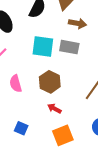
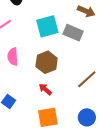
cyan square: (43, 47) -> (47, 26), turned -35

